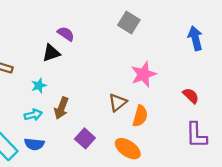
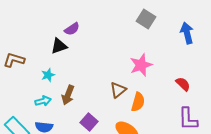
gray square: (129, 23) -> (146, 19), moved
purple semicircle: (66, 34) -> (72, 29), turned 112

